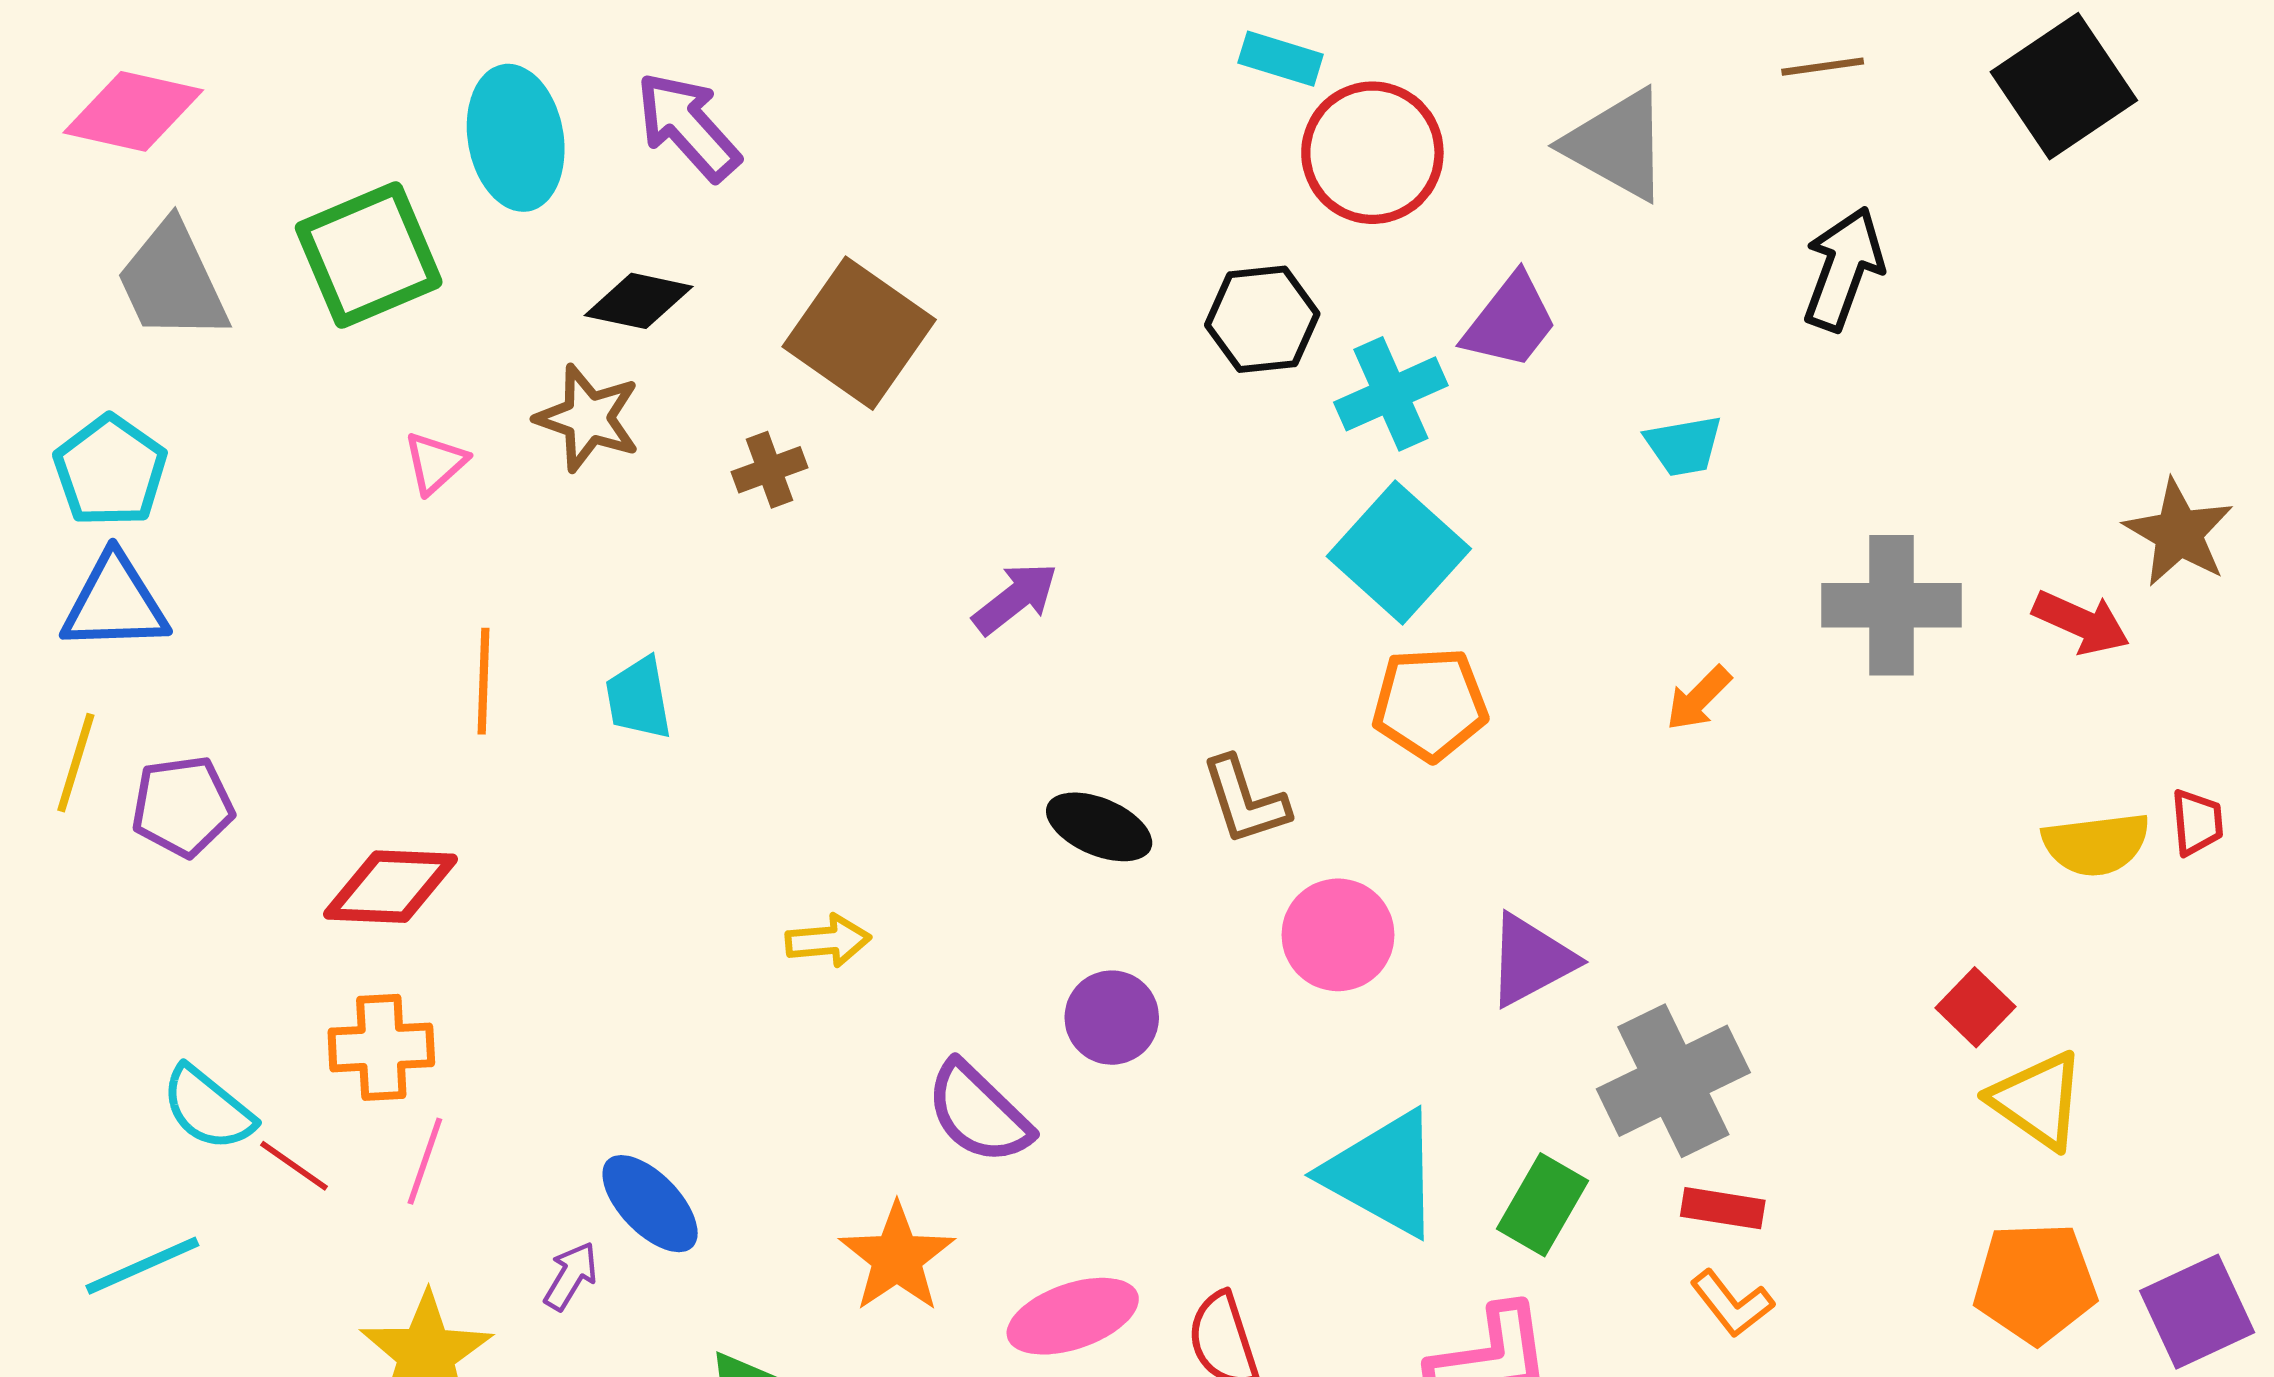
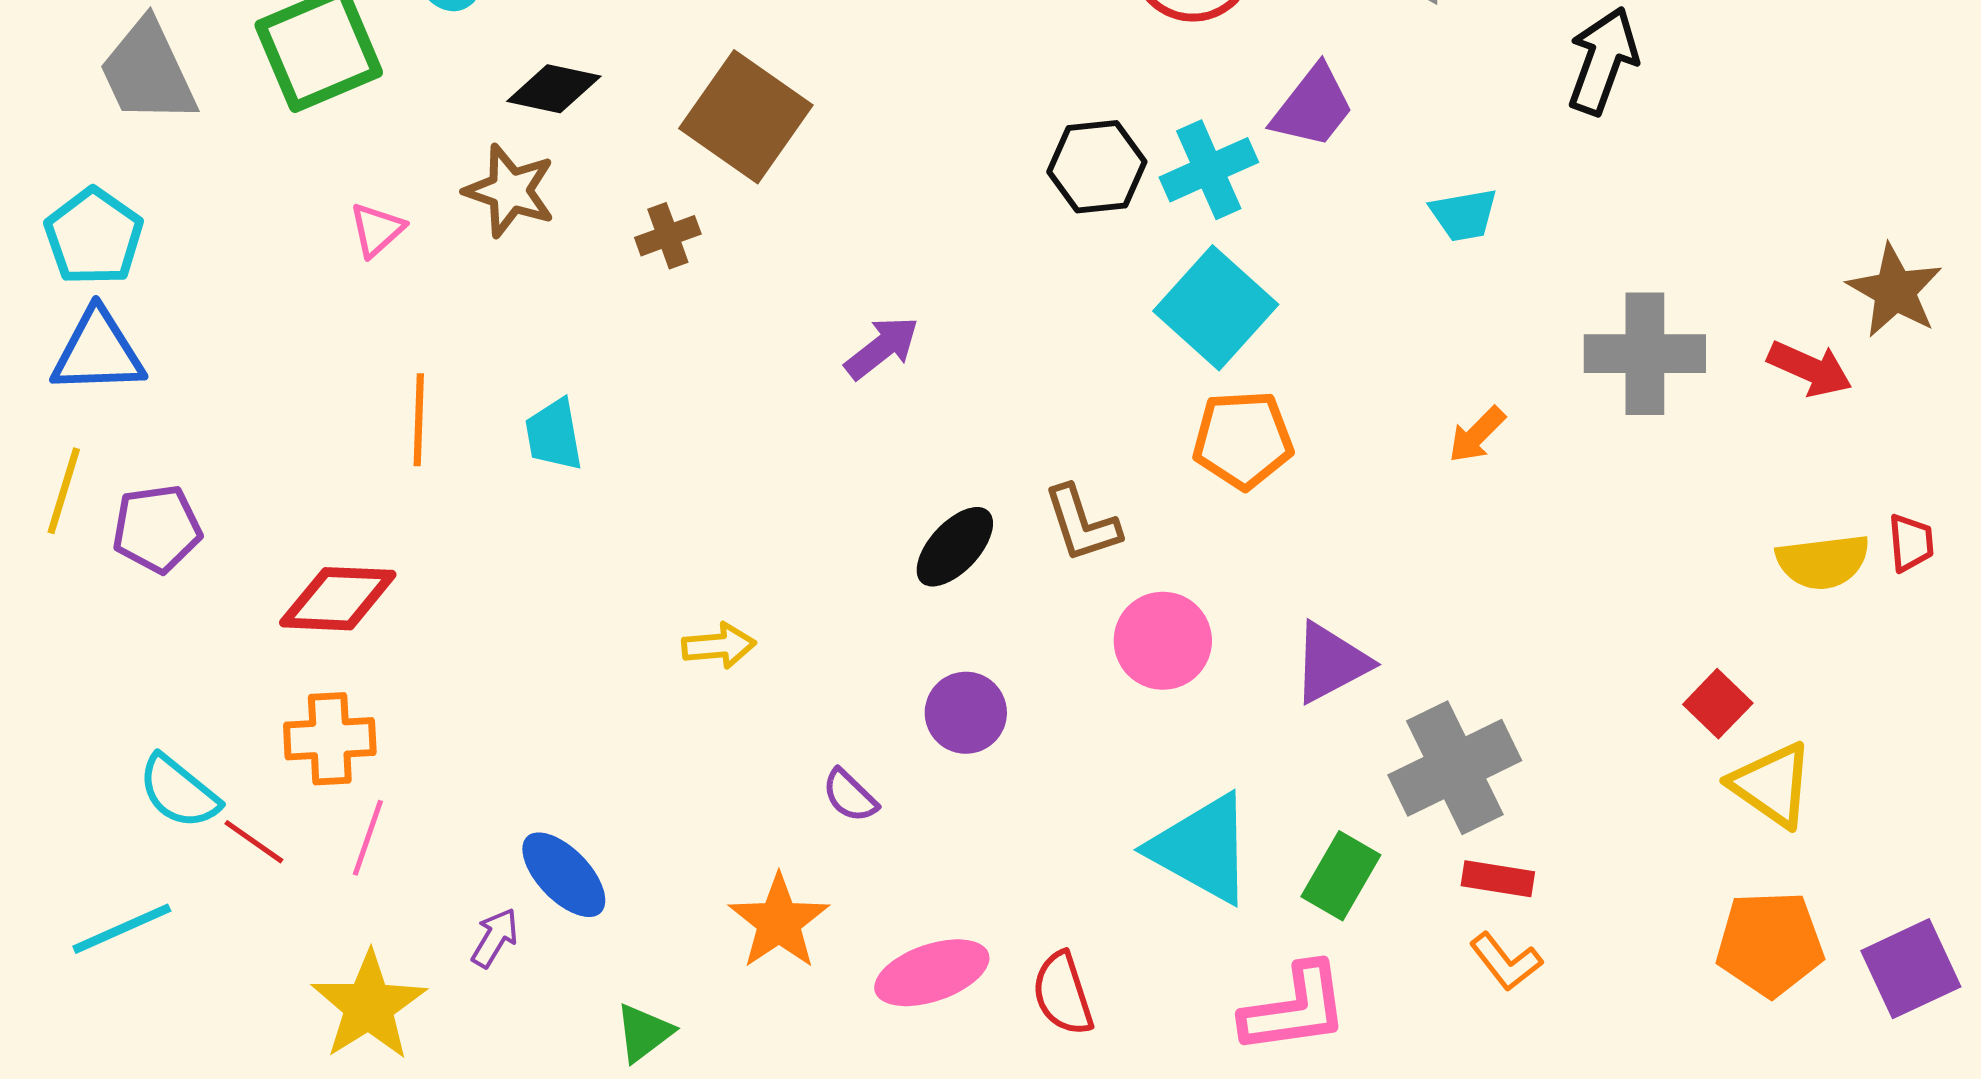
black hexagon: (1262, 319) -> (1097, 167), moved
black ellipse: (1099, 827) -> (955, 547), turned -70
purple semicircle: (979, 1113) -> (850, 796), size x0.6

